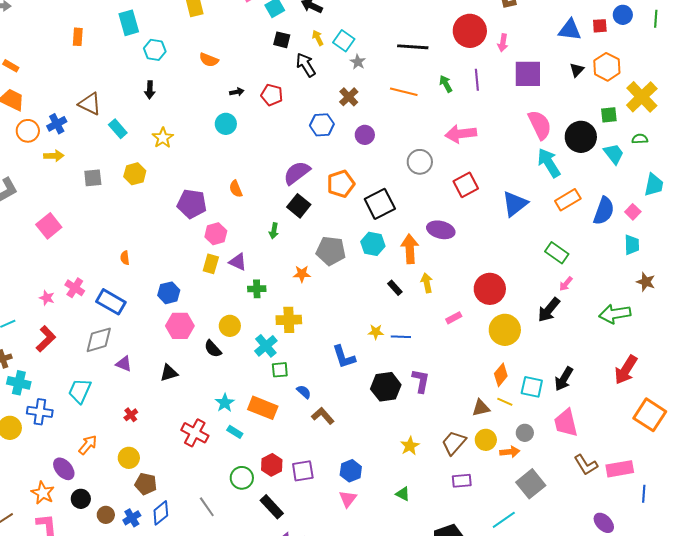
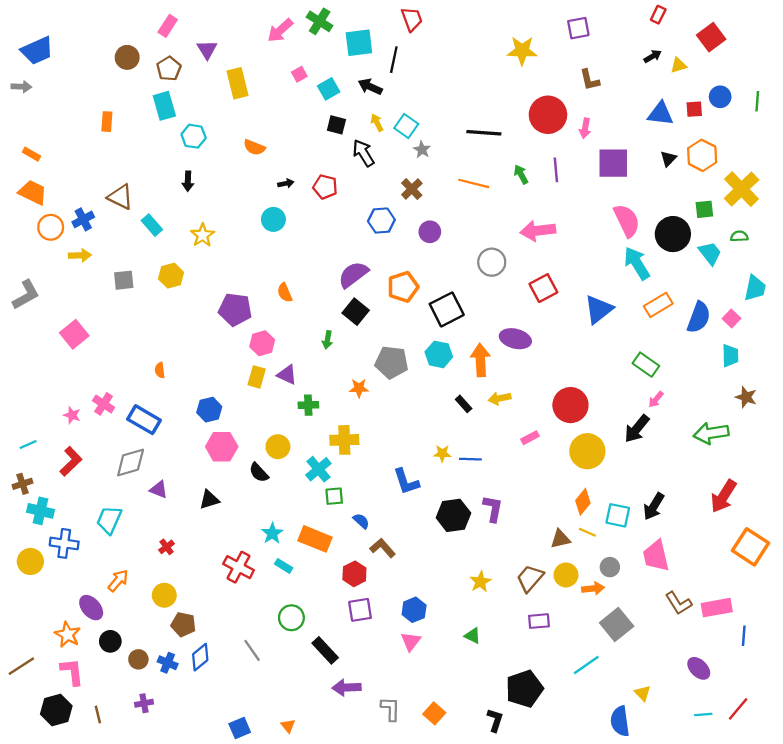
yellow arrow: (427, 283) -> (500, 398), turned -90
red hexagon: (272, 465) -> (354, 574), moved
blue cross: (132, 518) -> (168, 663), turned -36

